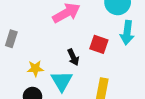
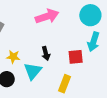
red square: (99, 44) -> (76, 57), moved, turned -35

